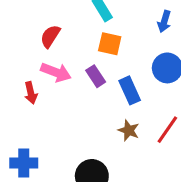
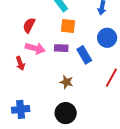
purple rectangle: (96, 76) -> (61, 48), turned -48
brown star: (129, 130) -> (66, 82), moved

